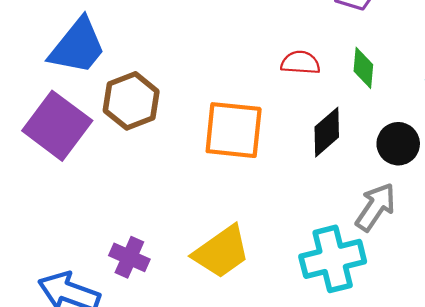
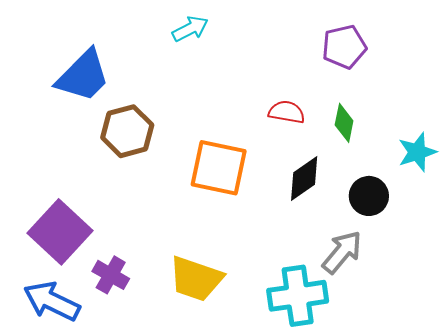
purple square: (57, 126) -> (60, 232), moved
yellow trapezoid: (221, 252) -> (196, 279), turned 48

